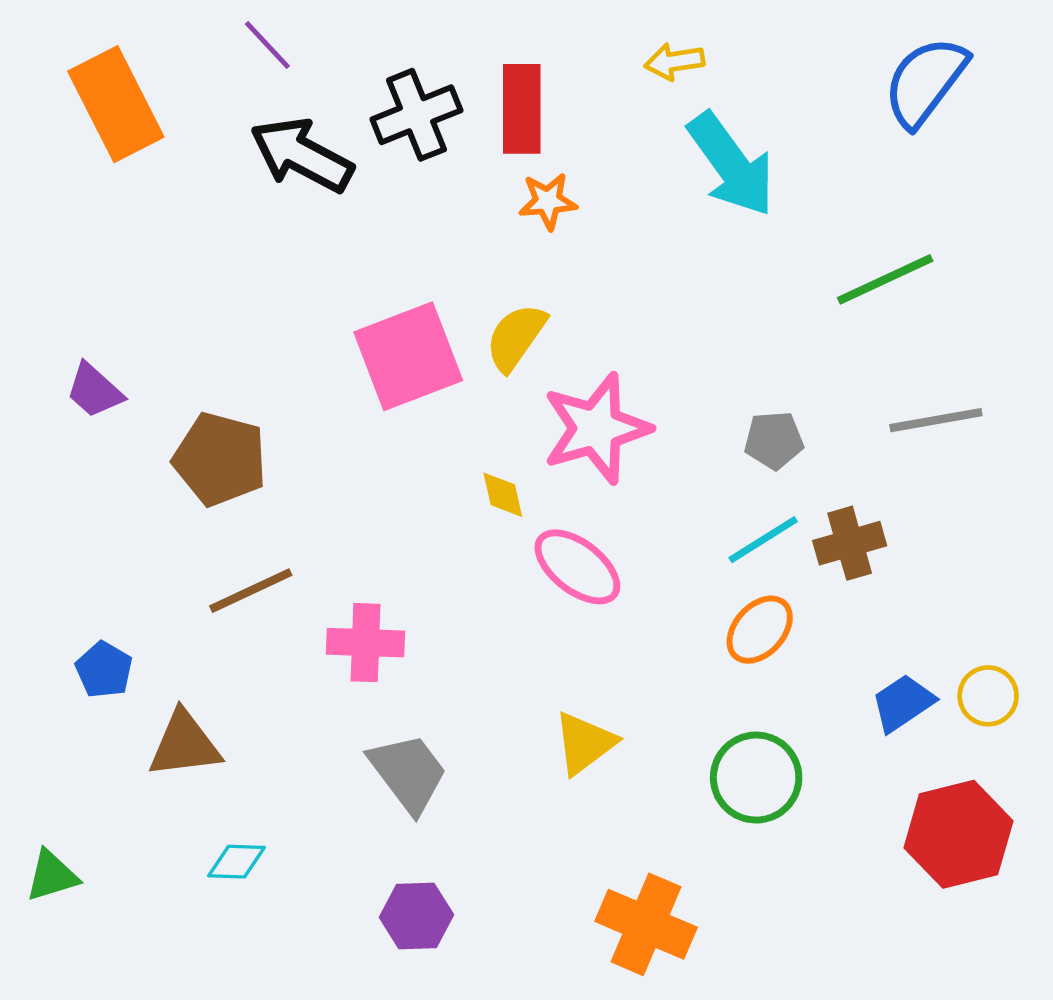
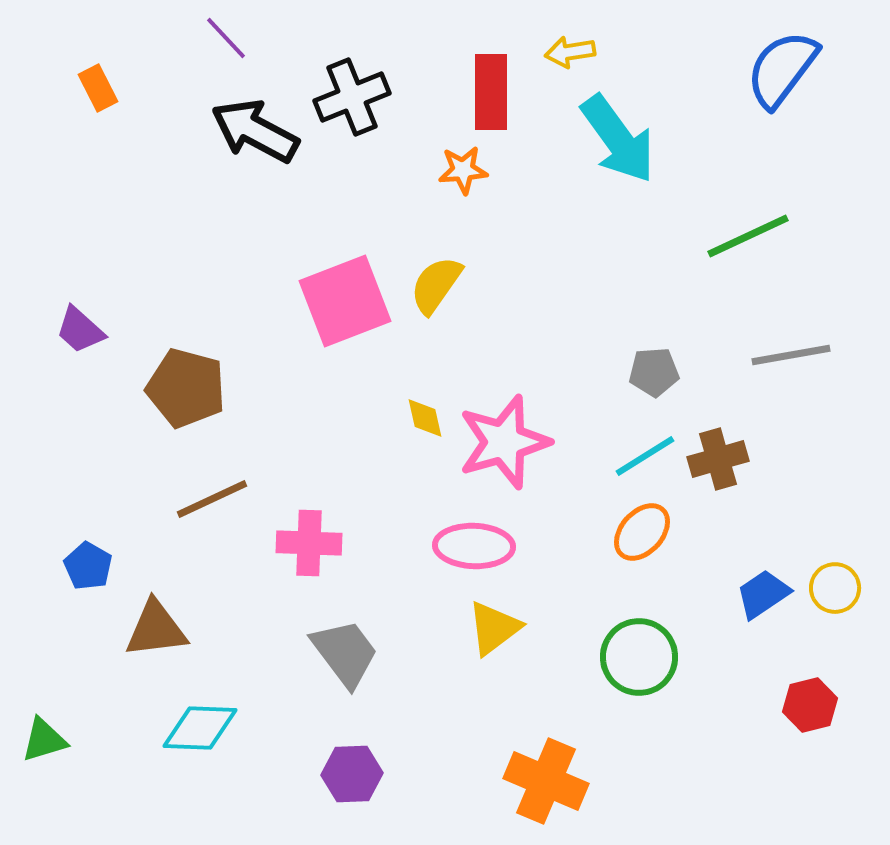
orange rectangle: (116, 104) -> (98, 88), size x0.5
red rectangle: (522, 109) -> (491, 92), moved
pink star: (596, 428) -> (504, 442), moved
pink ellipse: (577, 567) -> (474, 546), moved, turned -36
red hexagon: (958, 834) -> (810, 705), size x0.6
cyan diamond: (237, 862) -> (200, 728), size x1.5

